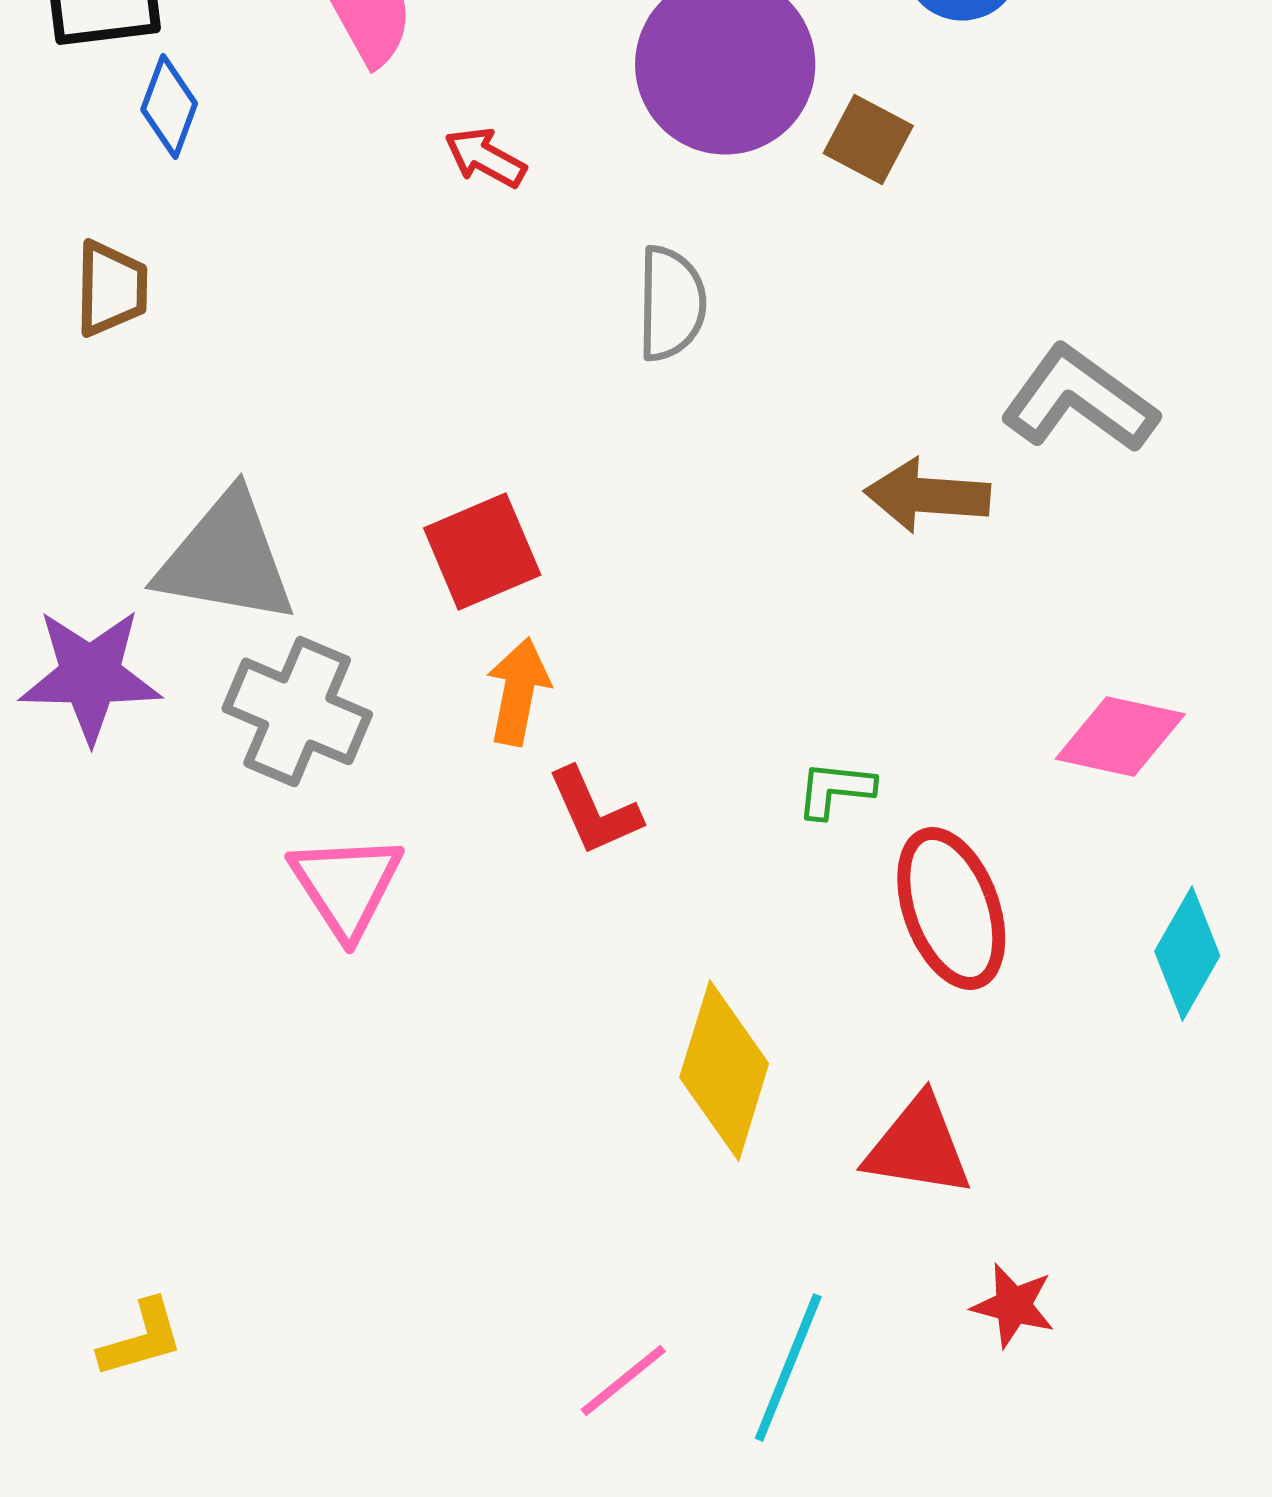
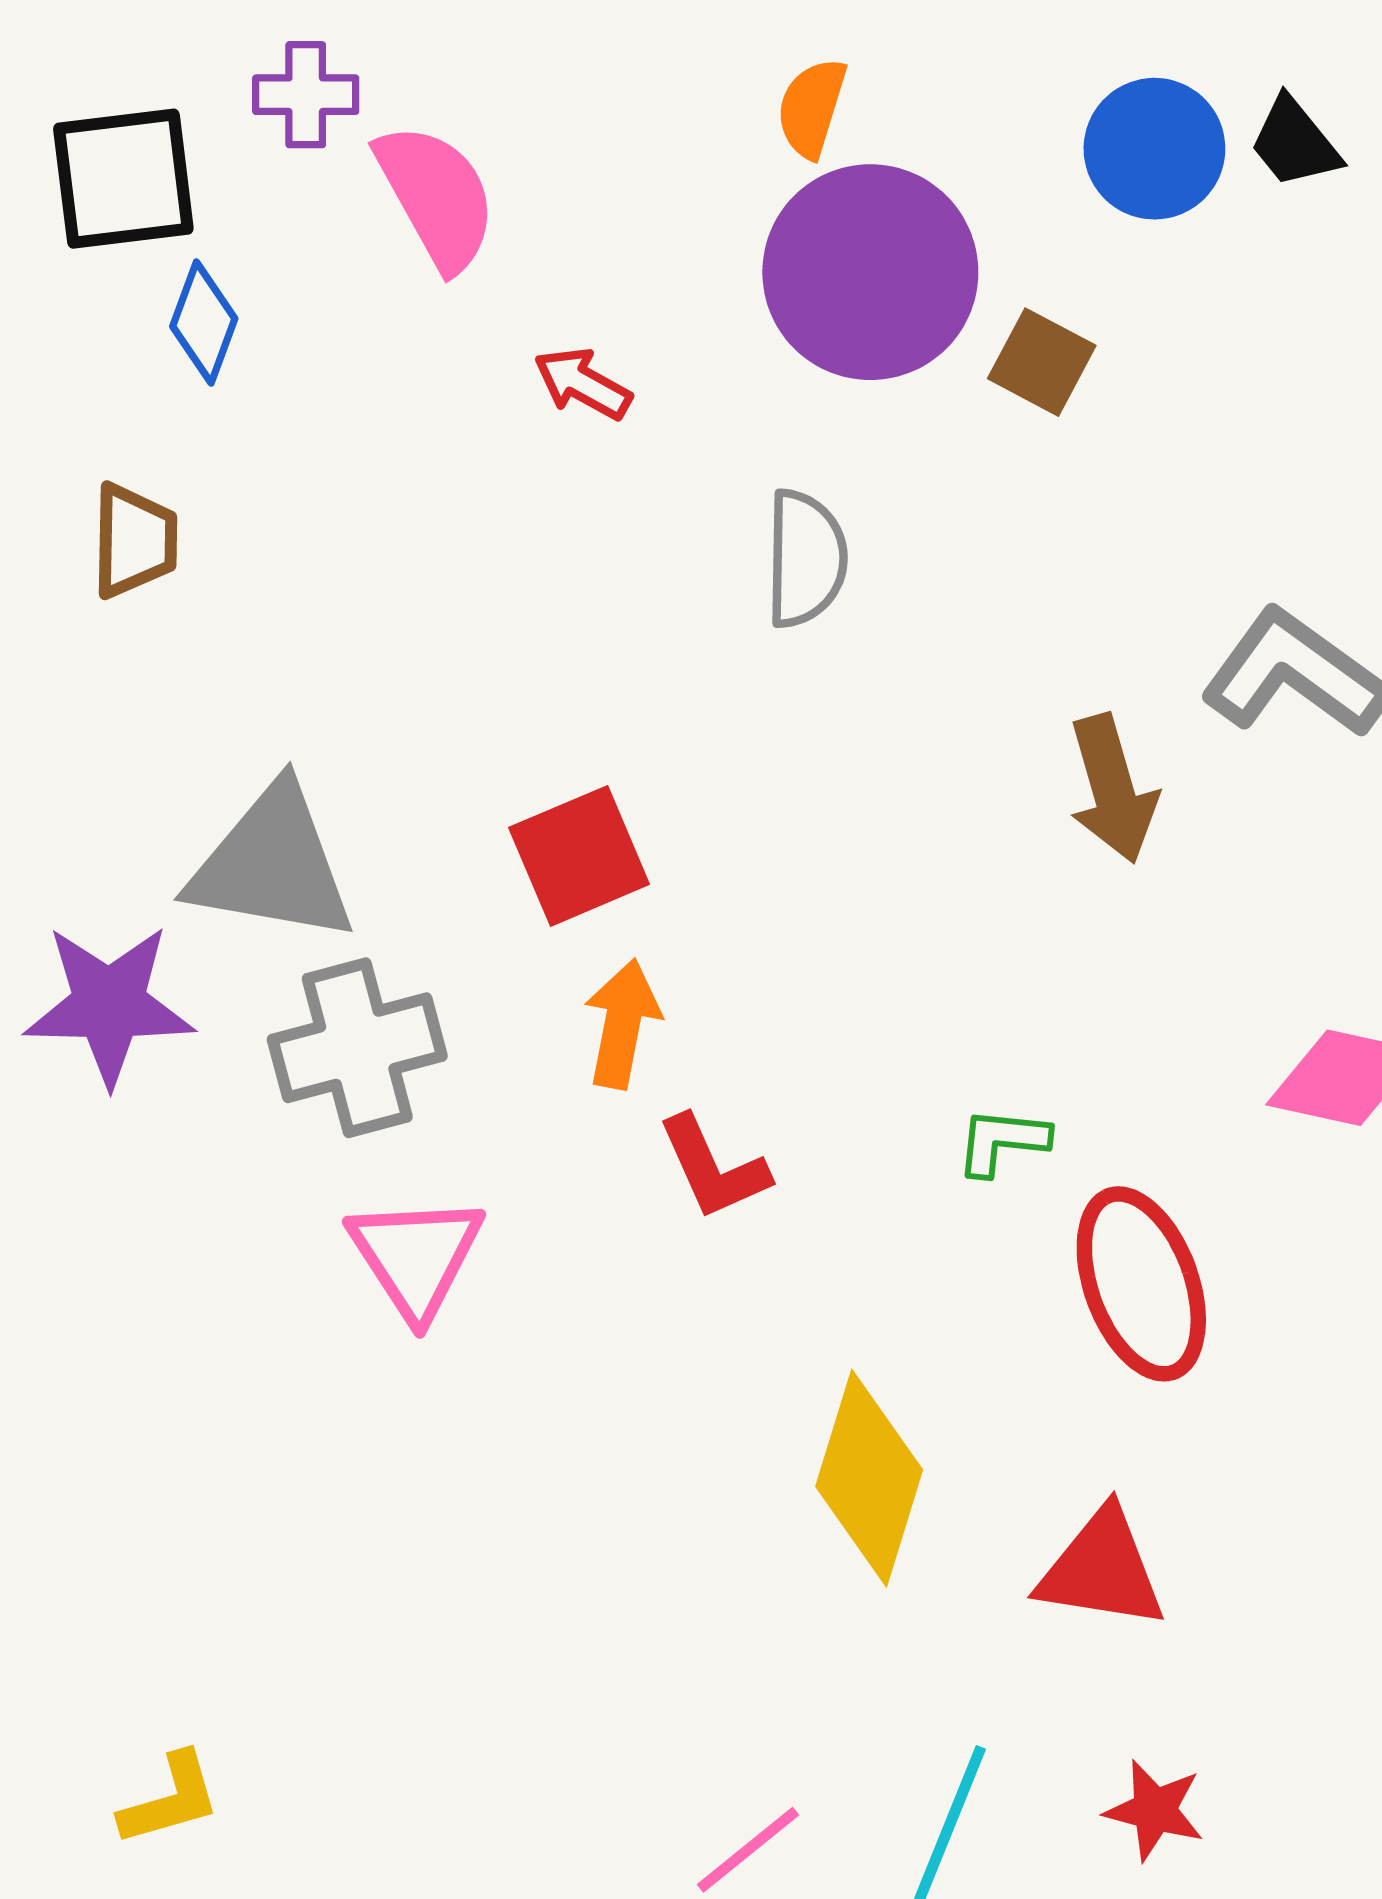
brown arrow: (927, 495) -> (1112, 789), turned -110
gray cross: (297, 711) -> (357, 1048), turned -38
red star: (1013, 1305) -> (1154, 1810), moved

